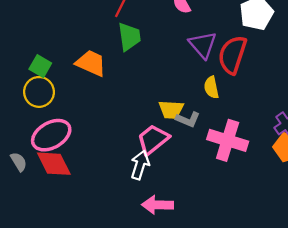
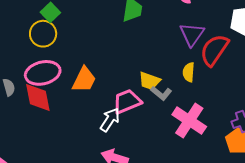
orange trapezoid: (91, 63) -> (84, 80), moved, turned 76

